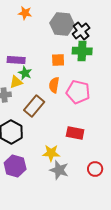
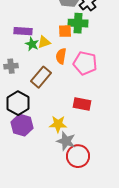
green cross: (82, 51) -> (78, 23), moved
yellow triangle: (16, 82) -> (44, 42), moved
purple hexagon: (15, 166) -> (22, 125), moved
red circle: (95, 169) -> (78, 156), moved, size x1.5

